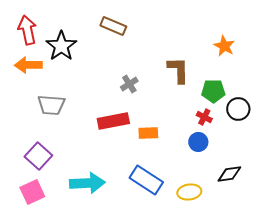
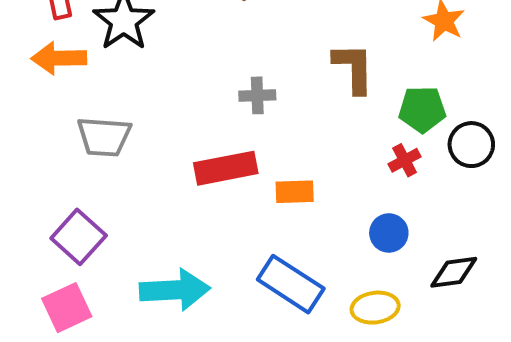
gray cross: (129, 84) -> (257, 95), turned 30
red cross: (204, 117) -> (405, 160), turned 35
blue circle: (198, 142) -> (389, 233), moved

